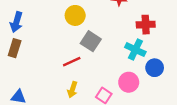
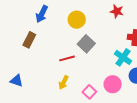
blue arrow: (16, 22) -> (42, 14), moved
brown rectangle: (15, 48) -> (29, 40), moved

